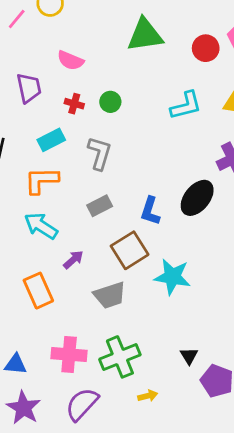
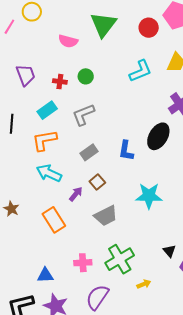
green triangle: (145, 35) -> (103, 25), turned -36
pink semicircle: (70, 60) -> (68, 41), moved
gray L-shape: (100, 153) -> (83, 115), turned -120
brown square: (130, 250) -> (97, 182), moved, size x0.6
pink cross: (69, 355) -> (83, 263), size x0.7

